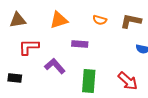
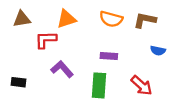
orange semicircle: (100, 20) -> (111, 19), size x1.5
purple rectangle: (80, 44) -> (109, 56), moved
red L-shape: (29, 47) -> (46, 40), moved

